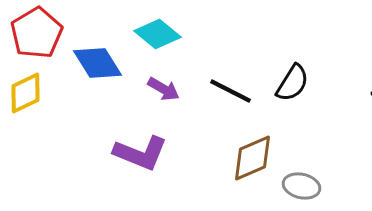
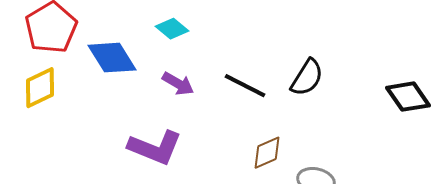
cyan diamond: (158, 34) -> (172, 29), size x0.7
brown diamond: (252, 158) -> (267, 153), size x0.7

